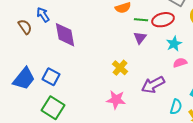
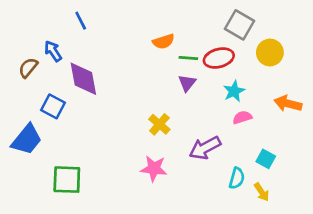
brown semicircle: (25, 27) -> (28, 68), turned -105
blue square: (51, 77) -> (53, 106), moved
green square: (53, 108) -> (67, 180), turned -30

